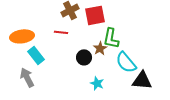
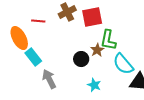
red line: (61, 32) -> (38, 21), moved
orange ellipse: (22, 36) -> (19, 38), turned 70
gray arrow: (27, 77) -> (49, 79), moved

